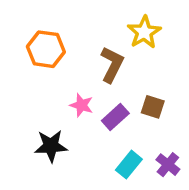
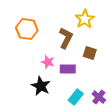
brown square: (153, 107) -> (90, 53), moved
purple rectangle: (115, 117) -> (68, 69), turned 42
black star: (51, 146) -> (41, 86), moved, turned 30

